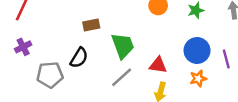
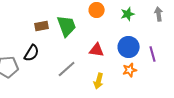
green trapezoid: (123, 46) -> (67, 26), moved
red triangle: (158, 65) -> (97, 50), moved

